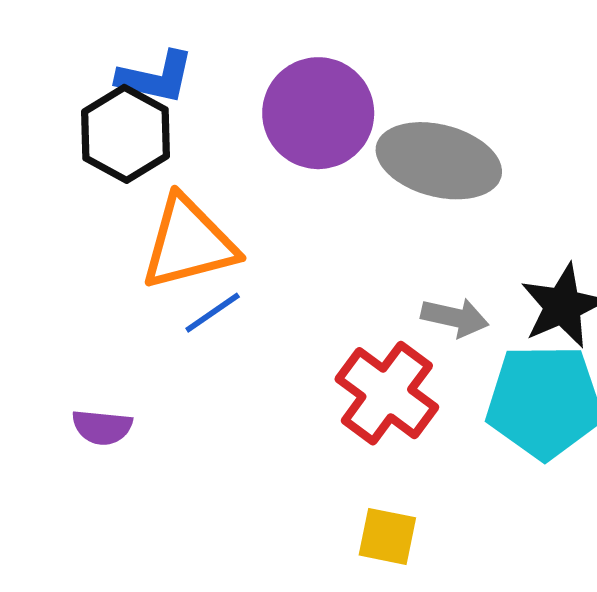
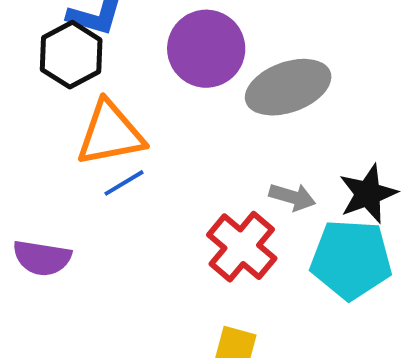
gray ellipse: (439, 161) -> (288, 87), turned -38
purple semicircle: (102, 427) -> (42, 258), size x1.4

